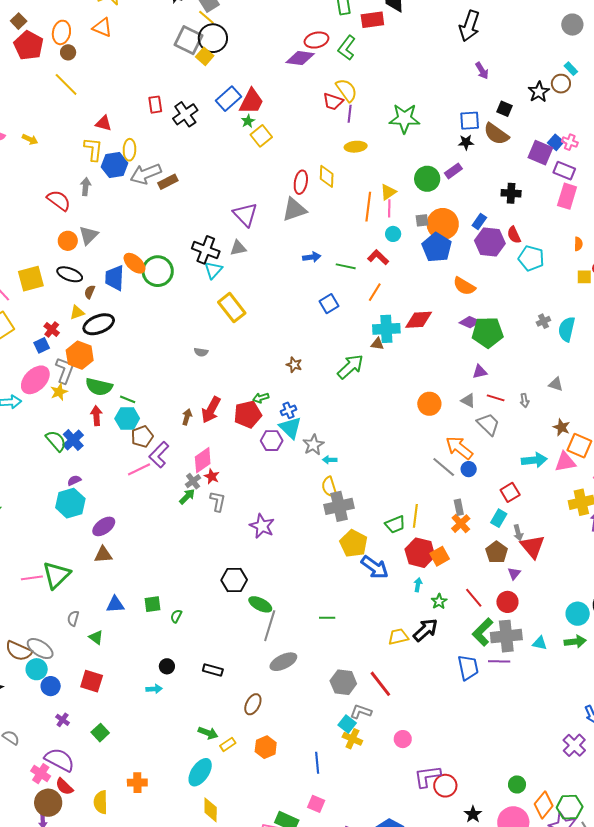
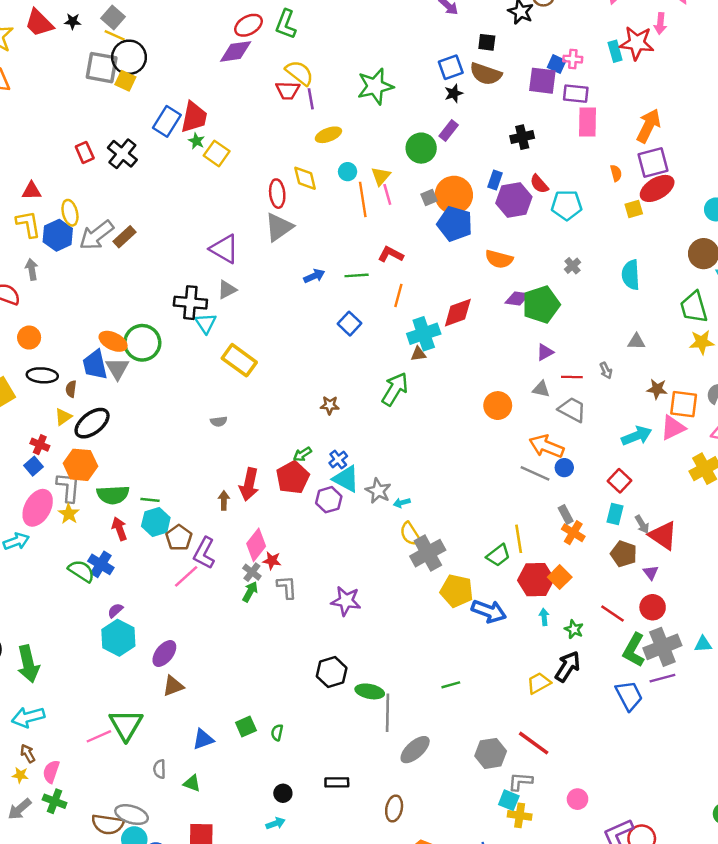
cyan circle: (393, 234) -> (348, 172), moved
gray triangle: (89, 235) -> (117, 368), moved
gray cross: (543, 321) -> (573, 266), moved

